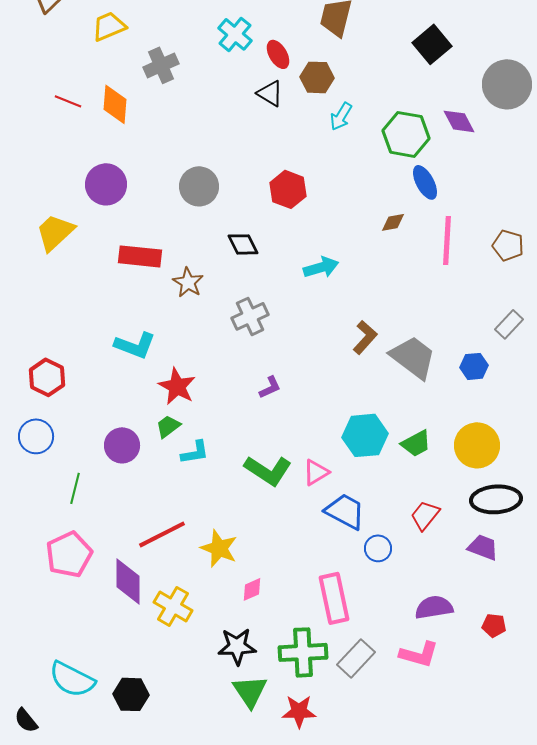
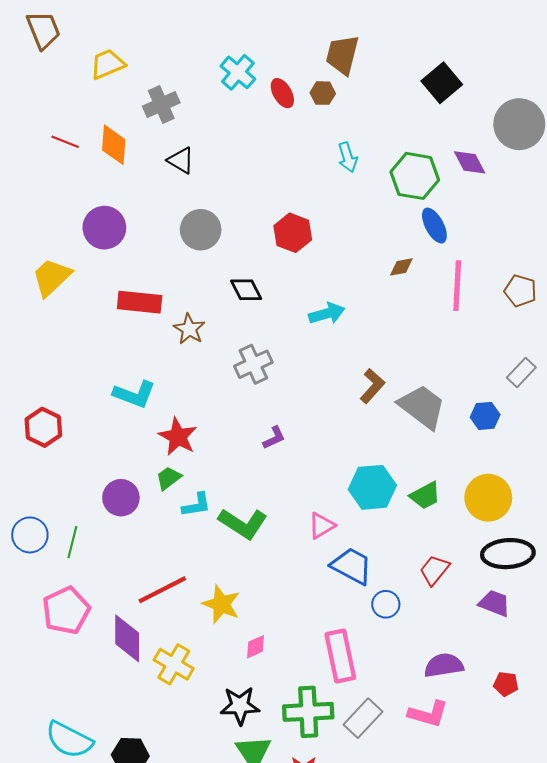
brown hexagon: (317, 77) -> (323, 93), moved, size x0.7
black triangle: (270, 93) -> (181, 160), moved
cyan arrow: (341, 116) -> (348, 157), turned -48
blue circle: (36, 436) -> (30, 535), moved
green L-shape: (268, 470) -> (243, 524), moved

